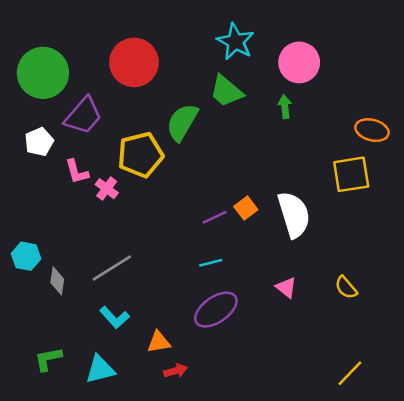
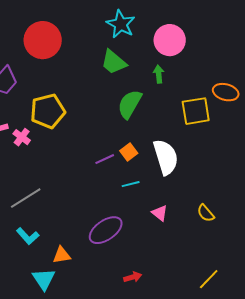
green semicircle: (182, 122) -> (130, 104), moved
yellow square: (351, 174) -> (196, 111), moved
cyan line: (211, 263) -> (131, 184), moved
cyan triangle: (100, 369) -> (44, 279), moved, turned -50
red arrow: (176, 371) -> (133, 277), moved

